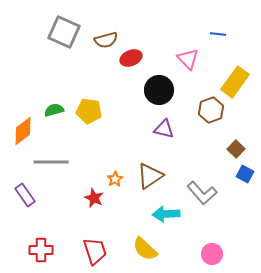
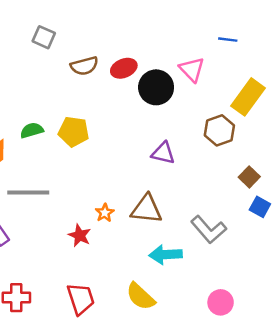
gray square: (64, 32) -> (44, 37), size x0.6
brown semicircle: (106, 40) -> (84, 66), moved
black circle: (159, 90) -> (156, 87), moved
brown triangle: (150, 176) -> (146, 209), turned 40

